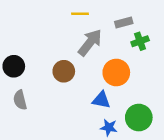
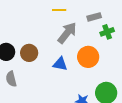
brown circle: (64, 71) -> (29, 53), moved
blue triangle: (101, 100) -> (60, 64), moved

